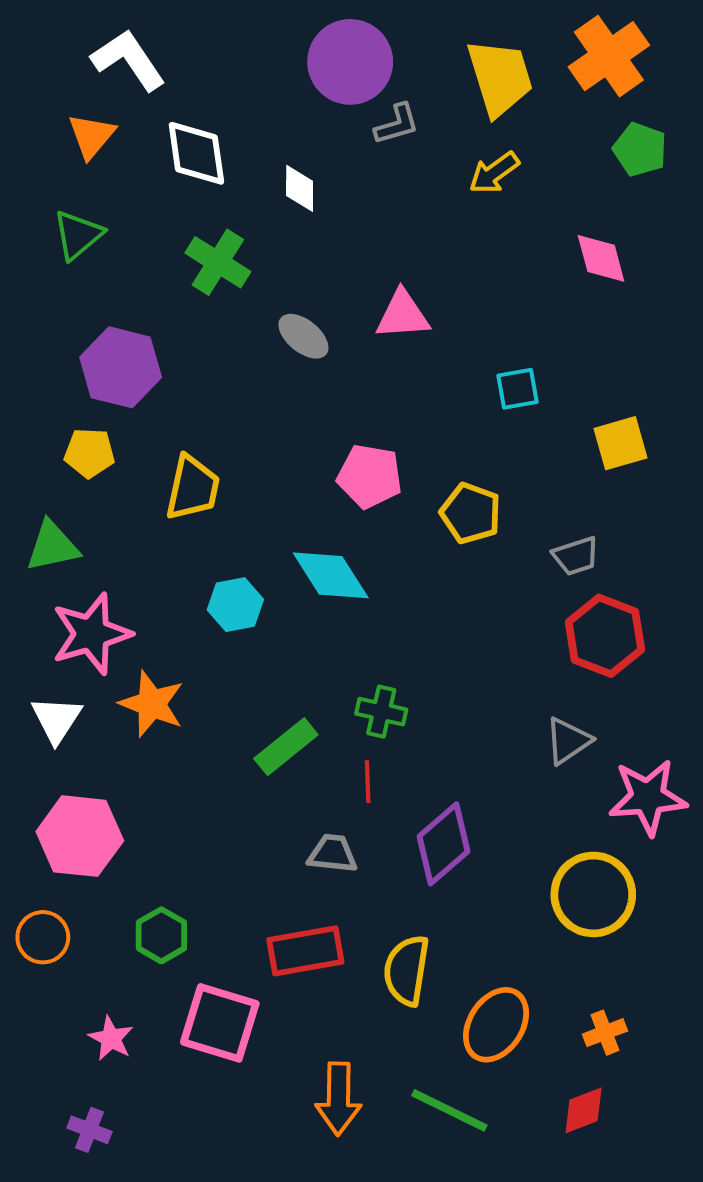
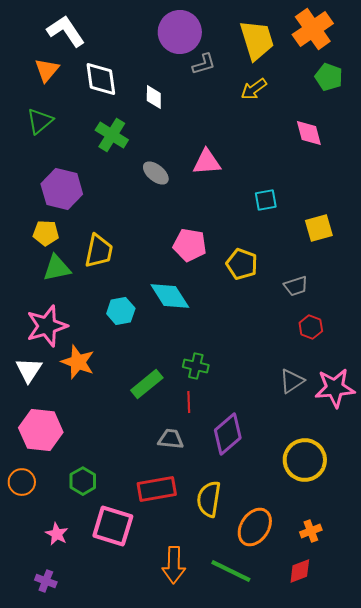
green triangle: (53, 546) -> (57, 268), moved
red hexagon: (605, 636) -> (311, 327), size x0.6
pink star: (648, 797) -> (335, 388), moved

